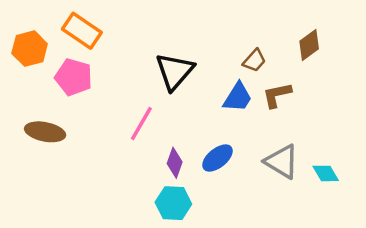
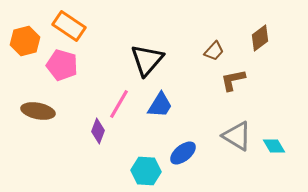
blue trapezoid: (238, 97) -> (160, 105), moved
blue ellipse: (217, 158) -> (183, 153), moved
purple diamond: (175, 163) -> (98, 131), moved

